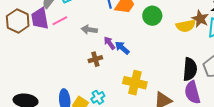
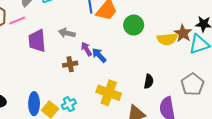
purple trapezoid: (40, 18) -> (37, 41), moved
pink line: (60, 21) -> (17, 21), moved
black semicircle: (190, 69) -> (149, 81), moved, size x0.6

